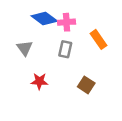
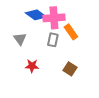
pink cross: (66, 22) -> (54, 18), size x1.5
orange rectangle: (98, 39) -> (71, 32), moved

